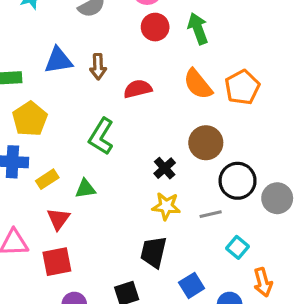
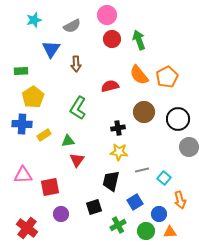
blue triangle: (58, 60) -> (51, 49), moved, turned -48
red semicircle: (138, 89) -> (110, 86), moved
black cross: (165, 168) -> (118, 128), turned 32
black circle: (238, 181) -> (178, 119), moved
gray line: (211, 214) -> (142, 170), moved
red triangle: (58, 219) -> (77, 160), moved

